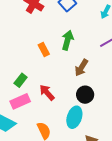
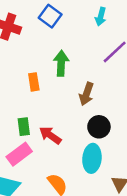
orange rectangle: (44, 49) -> (34, 82), turned 32
green rectangle: (21, 80) -> (24, 127), moved, turned -32

